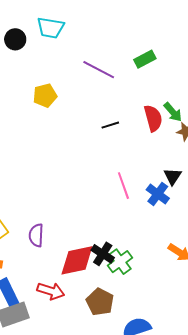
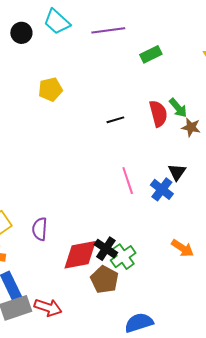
cyan trapezoid: (51, 28) -> (57, 22), turned 32
purple line: (99, 70) -> (108, 30), moved, turned -36
red arrow: (51, 291) -> (48, 307), moved
brown pentagon: (100, 302) -> (104, 280), moved

